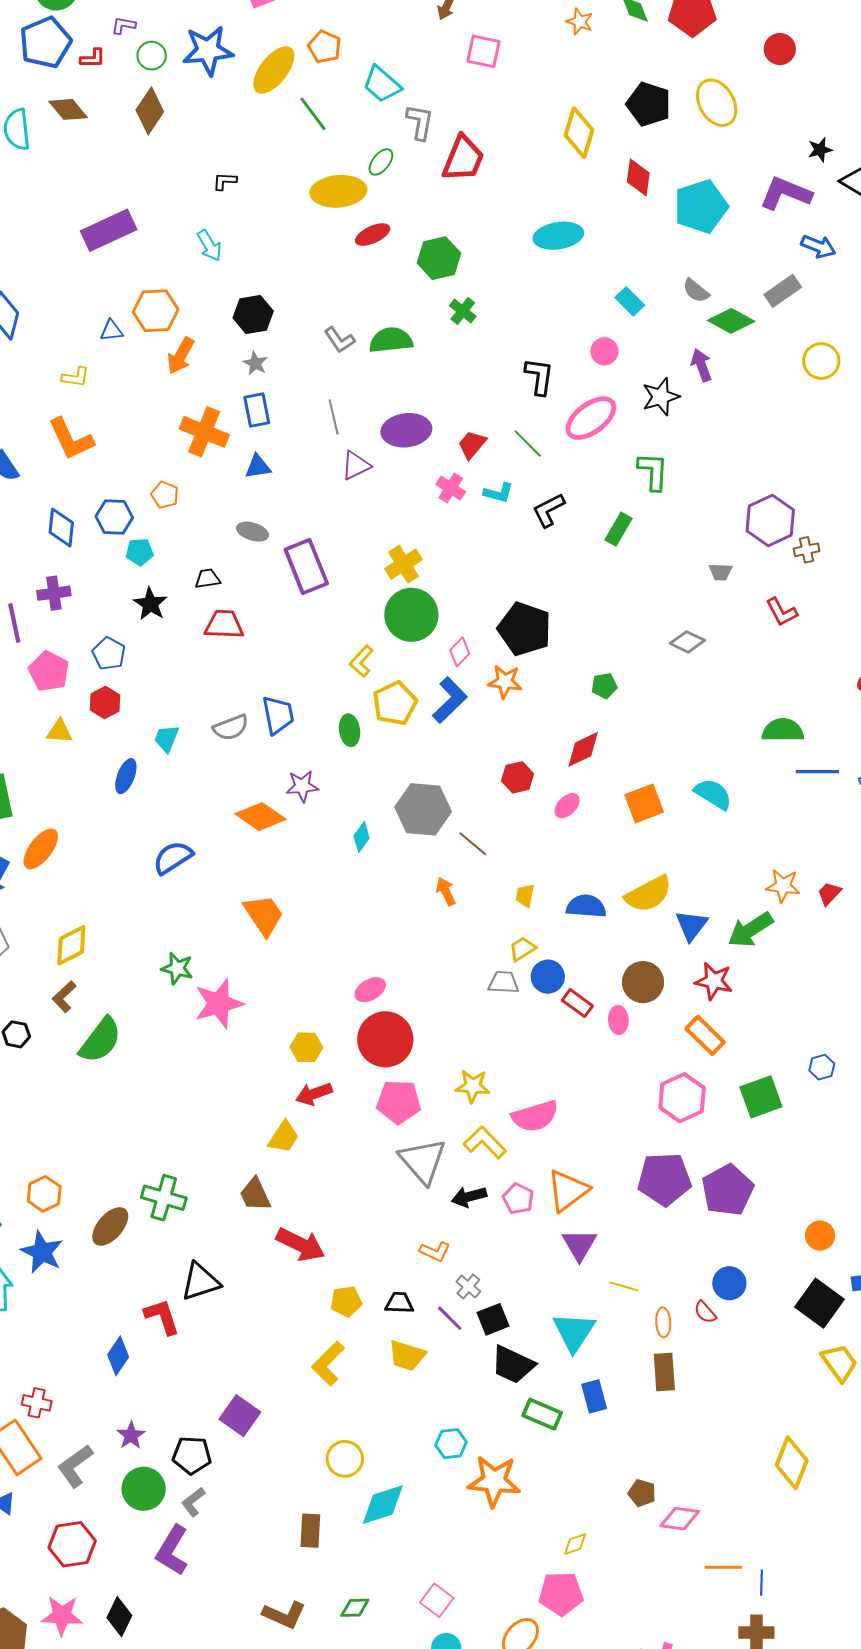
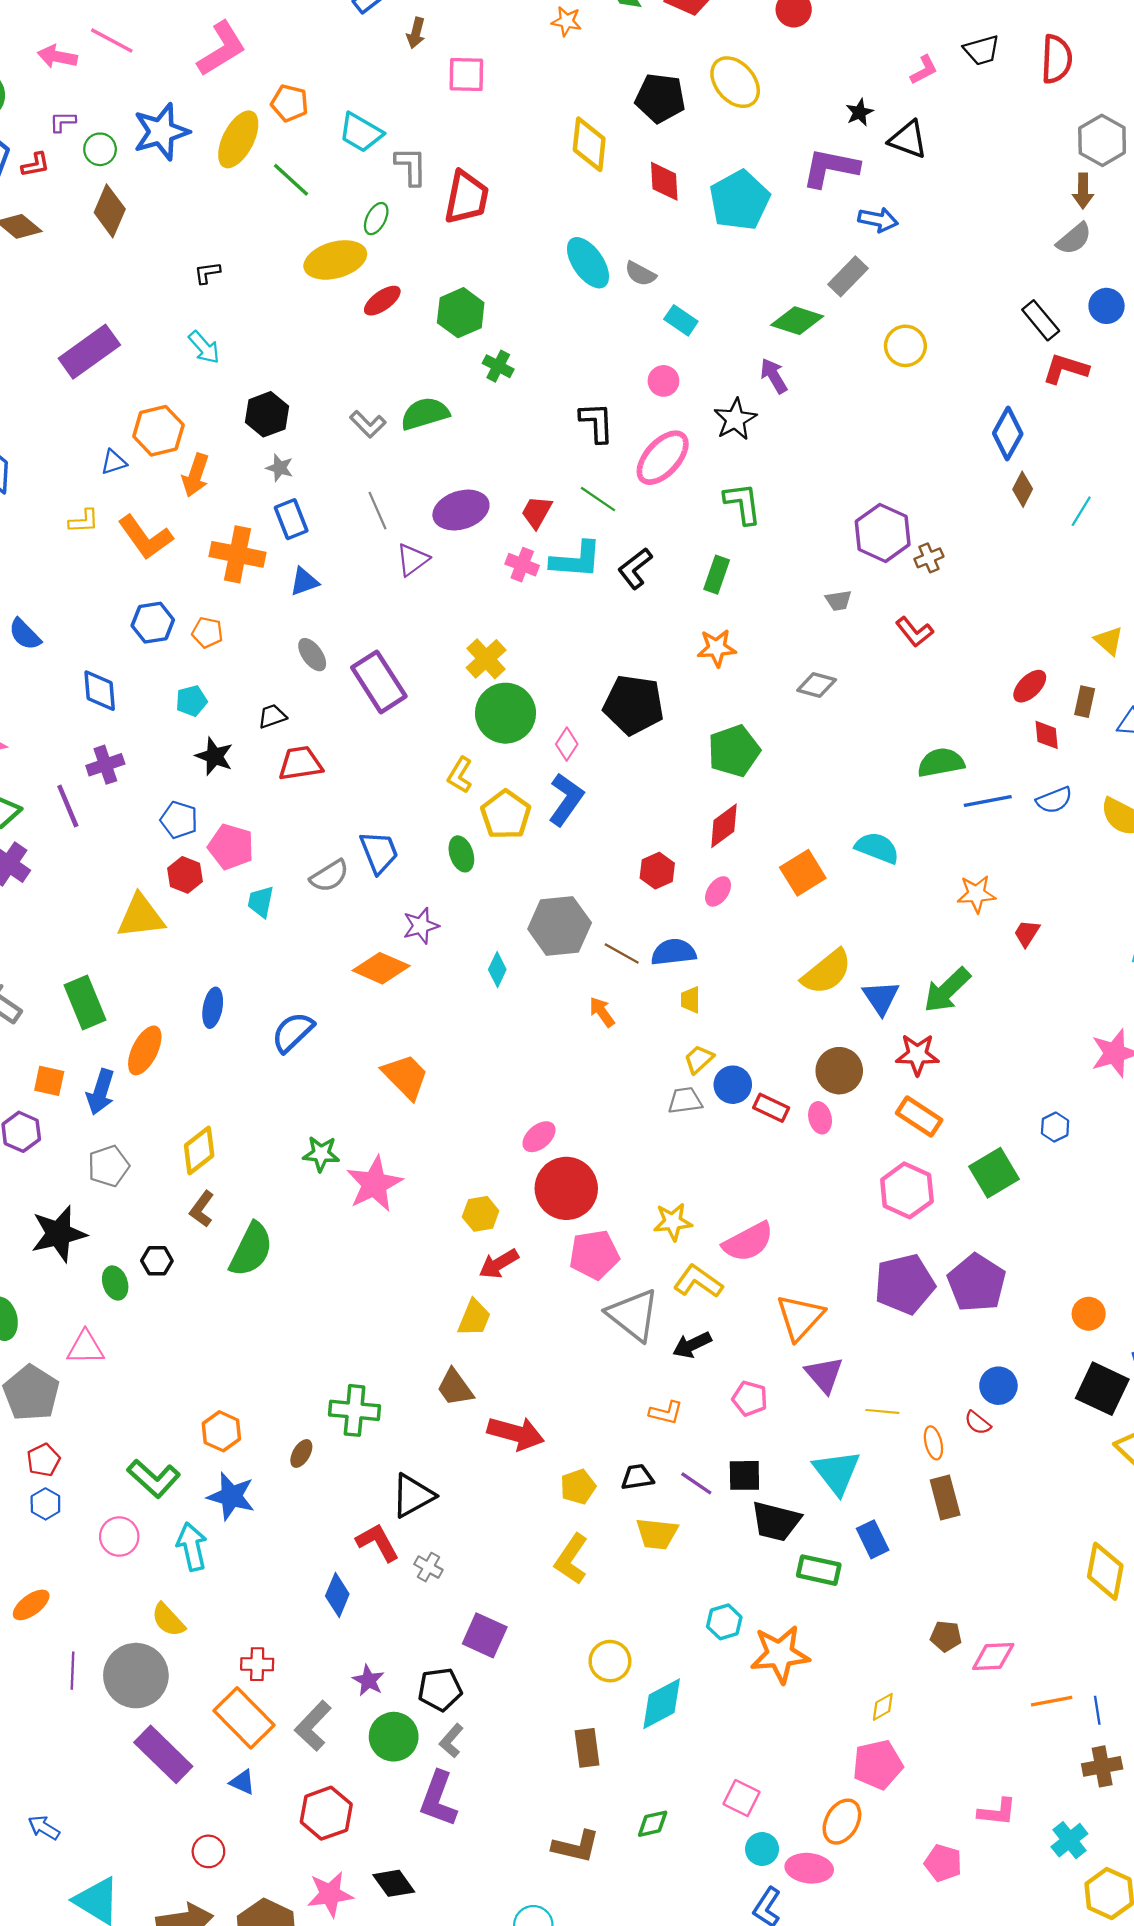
cyan ellipse: (558, 236) -> (588, 263), turned 75
gray semicircle: (696, 291) -> (640, 274), moved
orange L-shape: (71, 439) -> (145, 537), moved
cyan L-shape: (498, 493) -> (576, 560), size x1.6
blue hexagon: (114, 517) -> (153, 623), moved
gray ellipse: (253, 532) -> (312, 655), turned 48
pink pentagon: (49, 671) -> (231, 847), moved
orange star: (505, 682) -> (717, 648), moved
green pentagon: (604, 686) -> (734, 751), size x1.8
yellow triangle: (59, 731) -> (141, 916), size x1.6
blue ellipse: (126, 776) -> (213, 1008), moved
orange star: (783, 886) -> (976, 894), moved
blue semicircle: (586, 906) -> (674, 952), moved
pink pentagon: (518, 1199) -> (750, 1399), moved
brown ellipse: (110, 1226) -> (301, 1453), size x0.6
gray cross: (468, 1287) -> (428, 1567), moved
black square: (493, 1319) -> (744, 1475), turned 32
black diamond: (119, 1617) -> (394, 1883), turned -51

